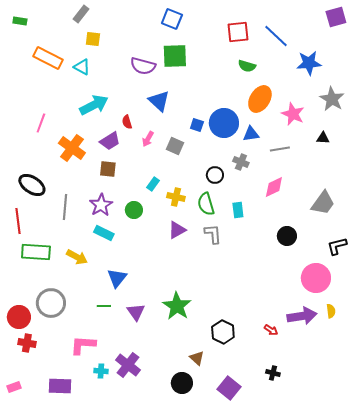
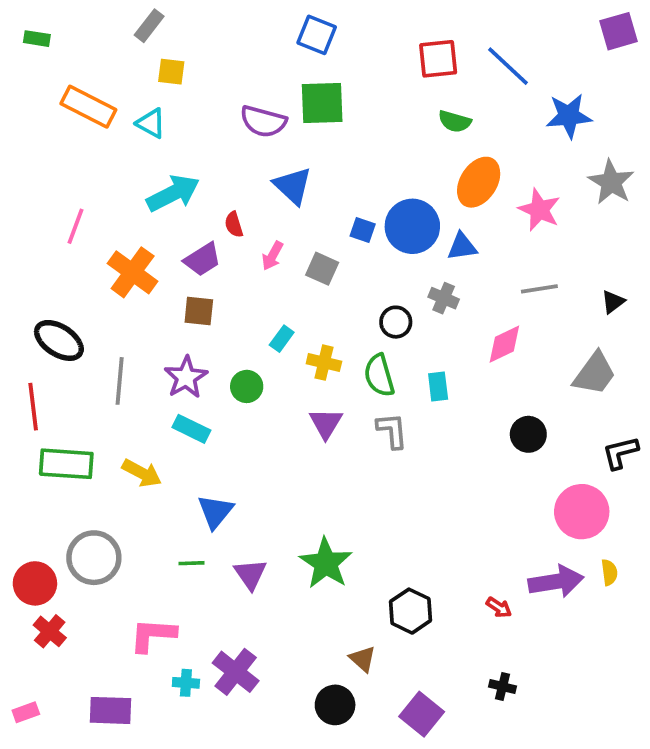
black triangle: (323, 138) -> (613, 302), moved, turned -40
gray line: (280, 149) -> (539, 289), moved
purple triangle: (177, 230) -> (326, 423), turned -30
red cross: (27, 343) -> (50, 631), turned 30

